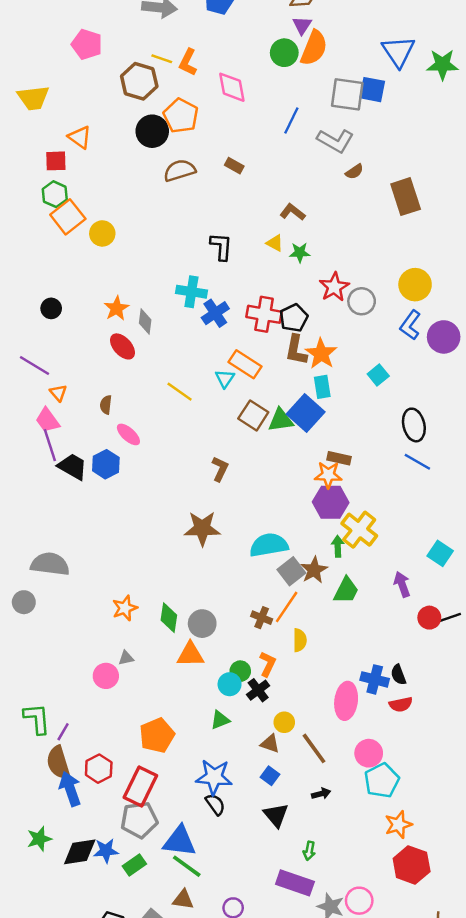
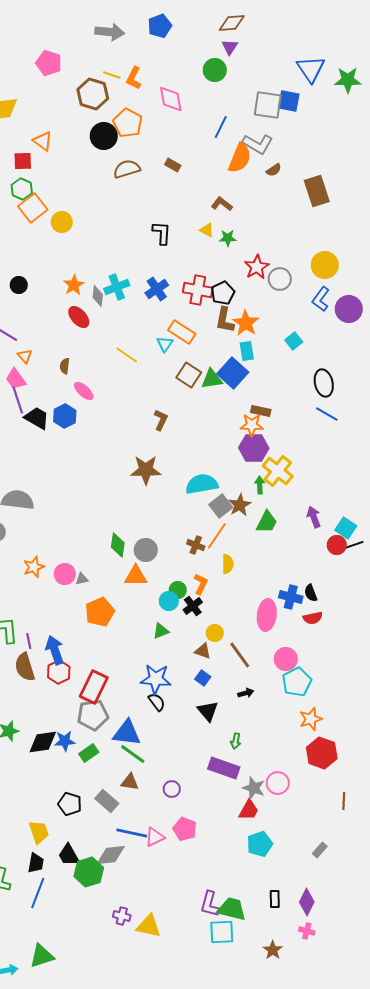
orange semicircle: (314, 48) -> (240, 158), moved
cyan cross: (191, 292) -> (117, 287), moved, turned -30
cyan square: (440, 553) -> (346, 528), moved
orange star: (125, 608) -> (34, 567), moved
pink circle: (106, 676) -> (65, 574), moved
purple line: (63, 732) -> (29, 641), turned -42
orange pentagon: (157, 735) -> (100, 612), moved
blue arrow: (70, 789) -> (55, 650), moved

